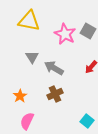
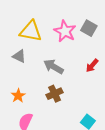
yellow triangle: (29, 21) -> (31, 31), moved
gray triangle: (32, 57) -> (19, 56), moved, turned -32

